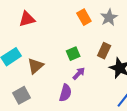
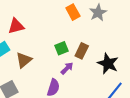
red triangle: (27, 19) -> (16, 26), moved
brown rectangle: (104, 51) -> (82, 51), moved

